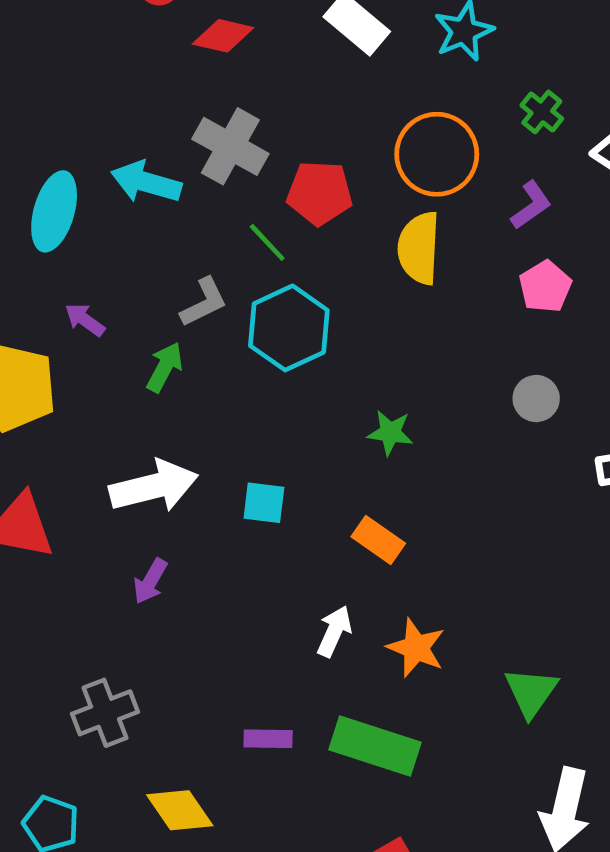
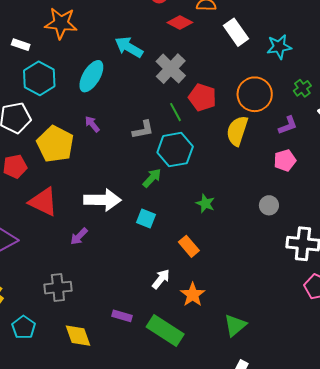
cyan arrow: (146, 182) -> (129, 47), moved
green arrow: (165, 367) -> (152, 178), moved
purple arrow: (150, 581) -> (79, 236), moved

